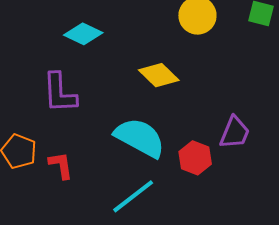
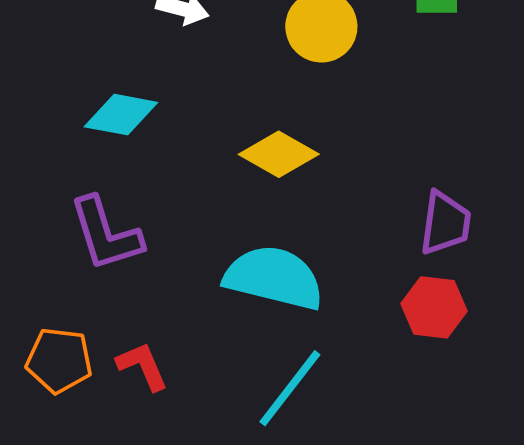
red hexagon: (195, 158) -> (434, 307), moved

